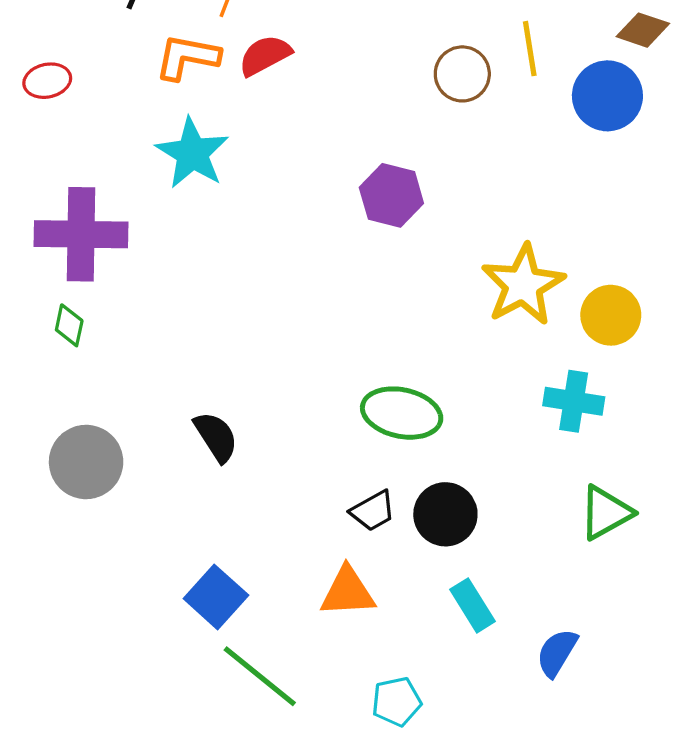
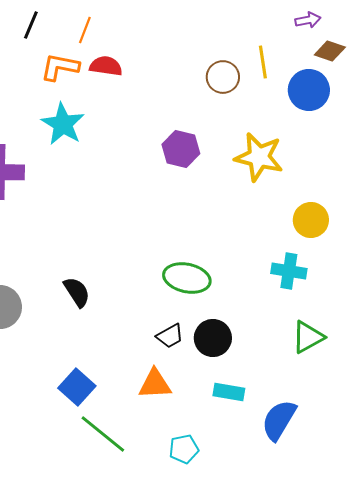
red semicircle: (265, 55) -> (106, 66), turned 36
yellow star: (523, 285) -> (259, 157), moved, turned -30
cyan rectangle: (472, 605) -> (229, 392), turned -48
blue semicircle: (557, 653) -> (279, 420), size x1.4

